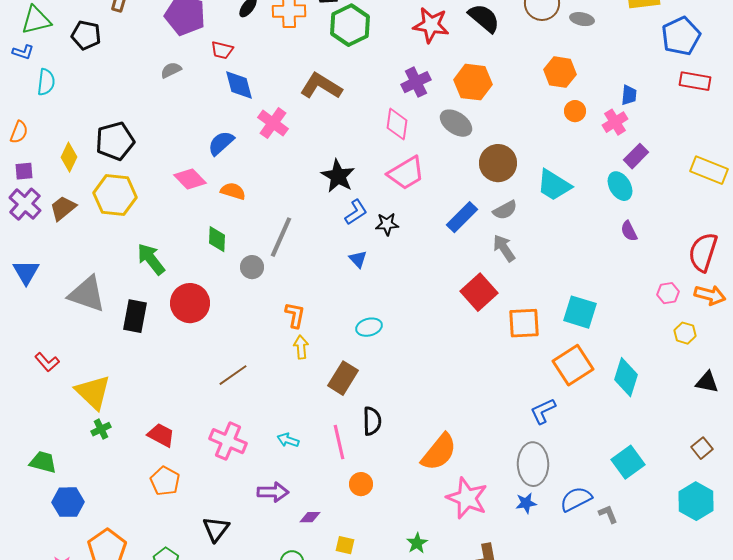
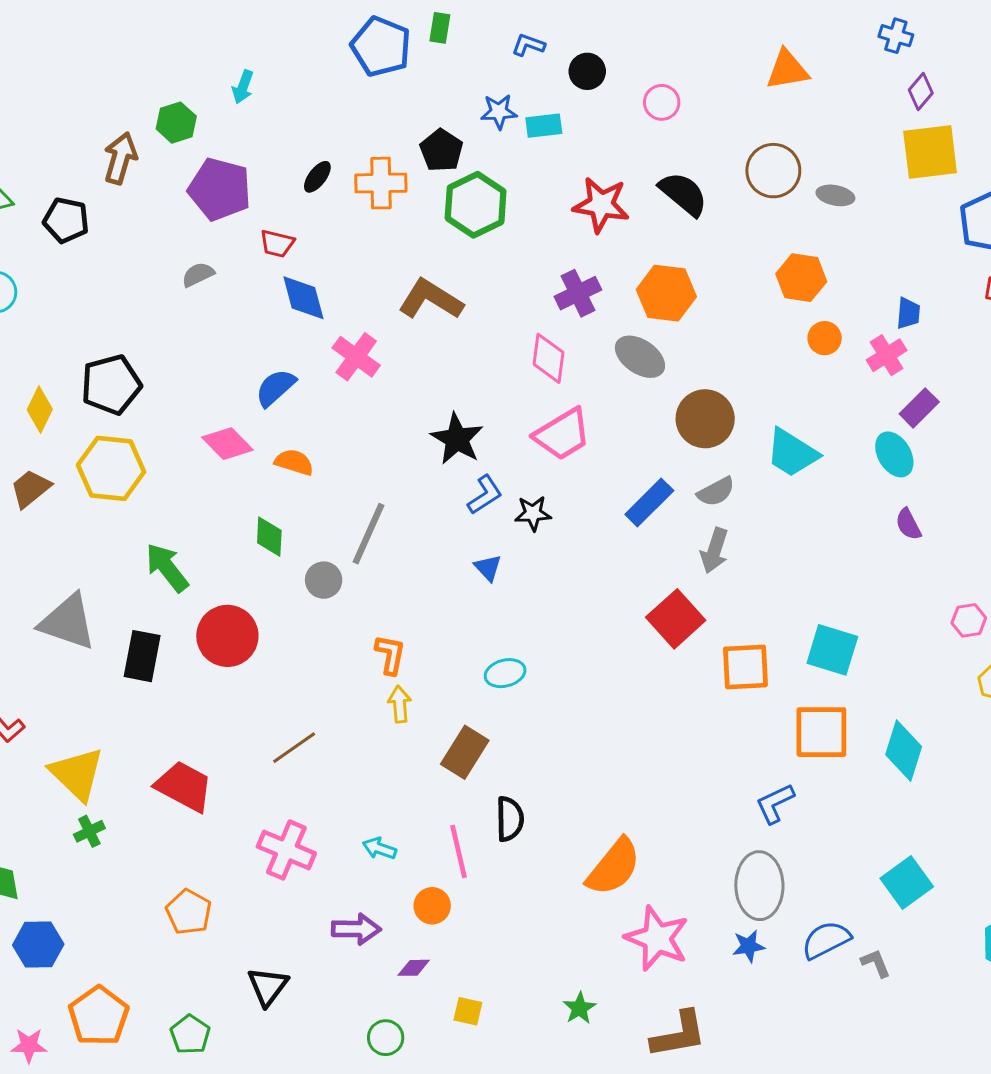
gray arrow: (504, 248) -> (714, 551), turned -128
orange square: (573, 365) -> (821, 732), turned 33
red trapezoid: (161, 435) -> (184, 786), moved, size x1.4
orange circle: (361, 484) -> (432, 906), moved

